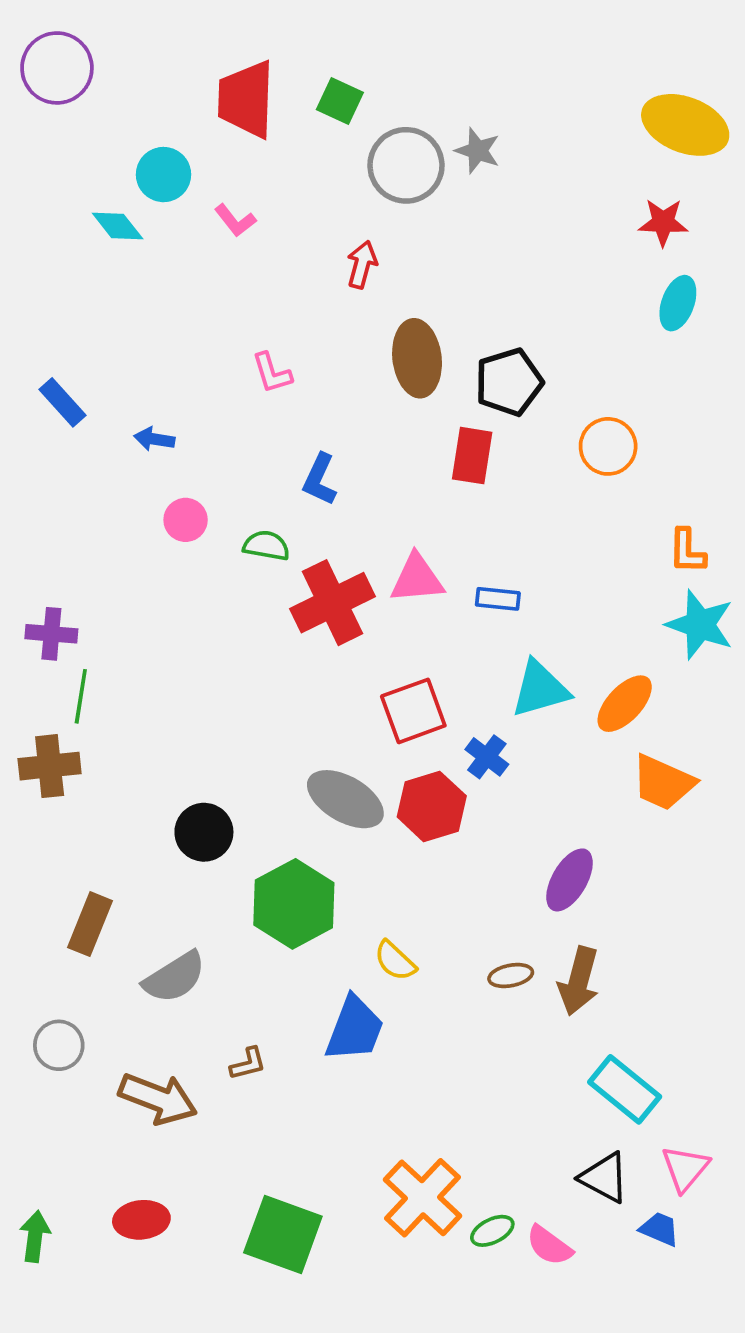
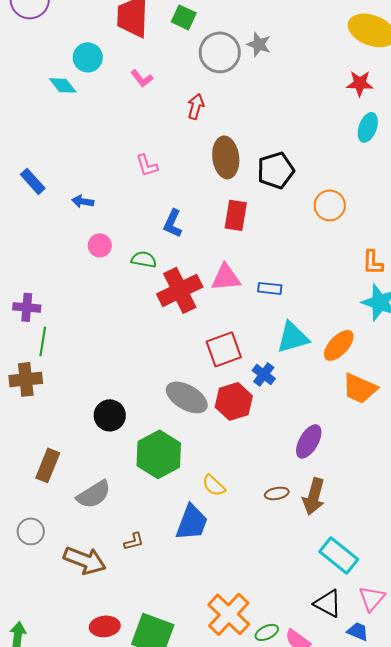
pink L-shape: (235, 220) -> (142, 78), moved
red rectangle: (472, 456) -> (236, 215), moved
red ellipse: (141, 1220) -> (105, 626), moved

